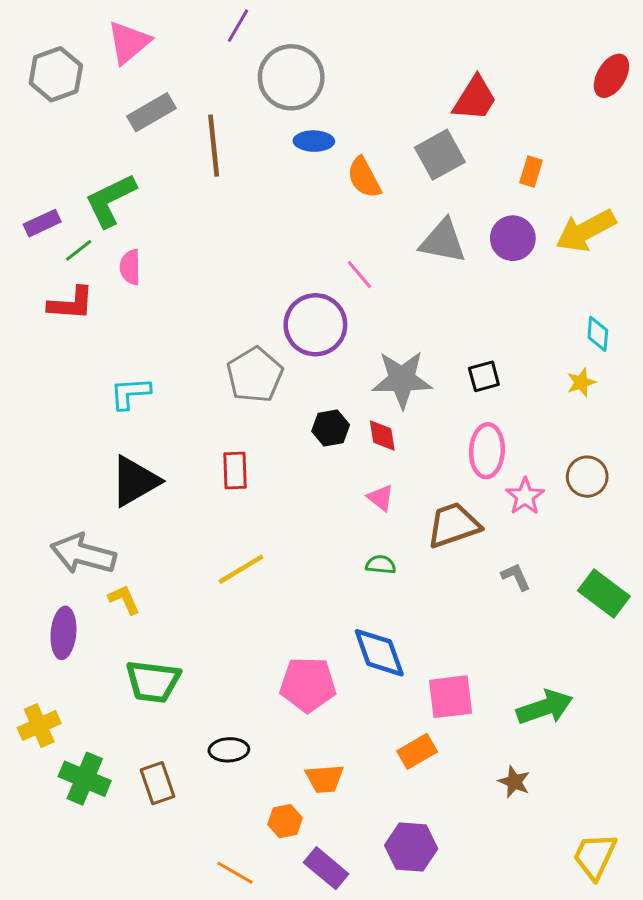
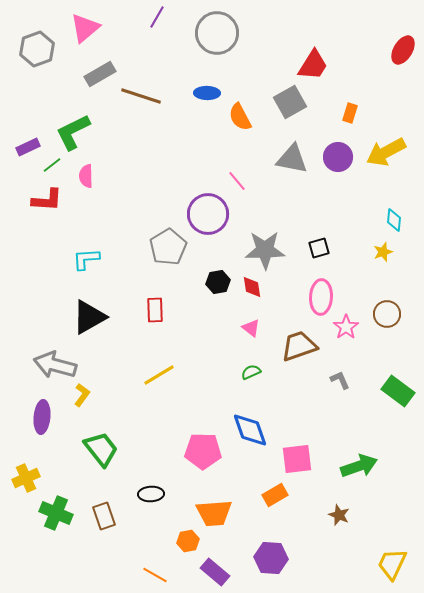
gray circle: (291, 77) -> (217, 33), moved
brown line: (214, 146) -> (141, 96), turned -66
green semicircle: (381, 565) -> (251, 372), turned -30
yellow L-shape: (124, 600) -> (82, 395), turned 60
green trapezoid: (153, 682) -> (101, 449), turned -135
orange trapezoid: (325, 779) -> (214, 513), size x1.4

